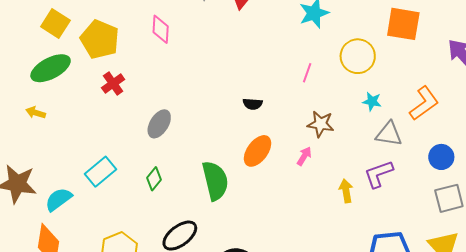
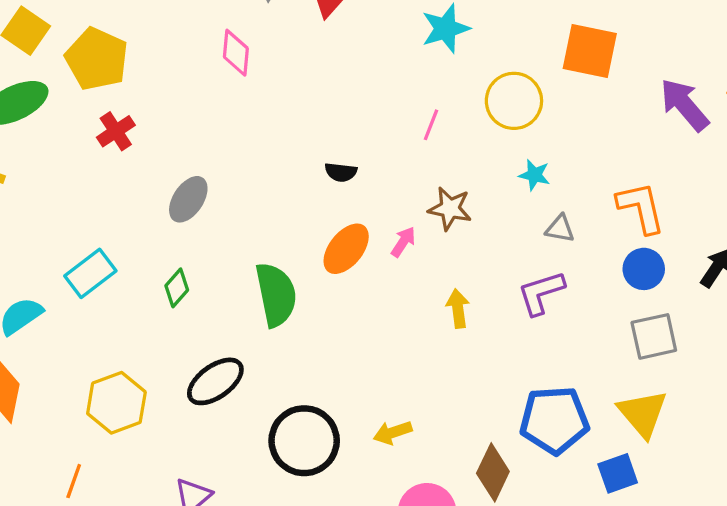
pink diamond: (161, 29) -> (236, 53), moved
orange L-shape: (424, 103) -> (641, 208), moved, turned -69
gray triangle: (389, 134) -> (560, 229), size x0.7
pink arrow: (304, 156) -> (403, 242), moved
yellow arrow: (346, 191) -> (458, 309), moved

